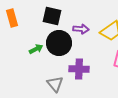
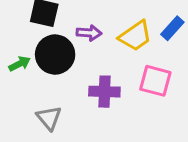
purple cross: (79, 69) -> (104, 92), moved

